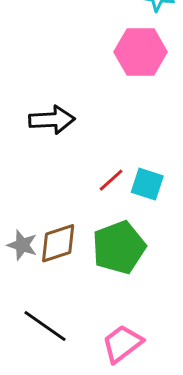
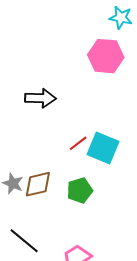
cyan square: (147, 184) -> (103, 148), size x1.4
green pentagon: (119, 247) -> (80, 190), size x0.7

